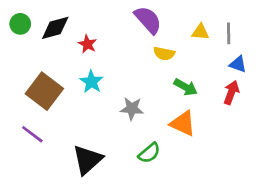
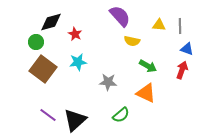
green circle: (20, 24) -> (36, 42), moved
cyan star: (91, 82) -> (78, 62), turned 30
purple line: (32, 134) -> (48, 115), moved

